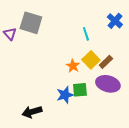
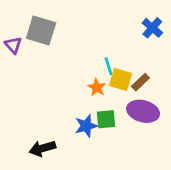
cyan line: (86, 34) -> (109, 66), moved
yellow square: (91, 60) -> (121, 79), turned -30

